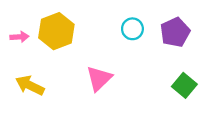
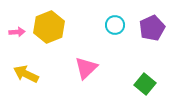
green square: (184, 85) -> (145, 84), moved

